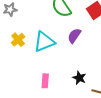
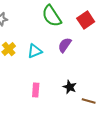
cyan triangle: (44, 42) -> (35, 51), size x0.7

